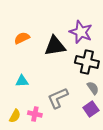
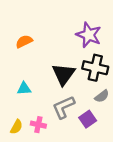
black triangle: (55, 46) -> (64, 74), moved, turned -45
gray semicircle: (93, 88) -> (102, 96), turned 88
purple square: (91, 109) -> (88, 119), moved

